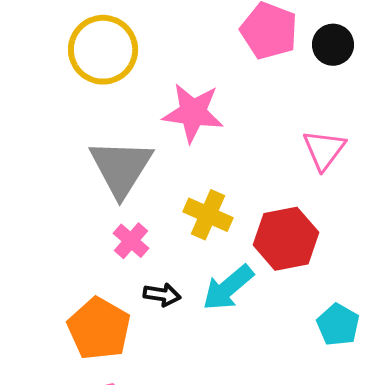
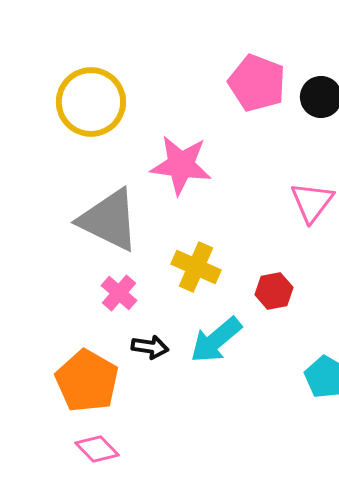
gray triangle: (121, 168) -> (109, 220), turned -36
red hexagon: (286, 239) -> (274, 291), size x0.6

